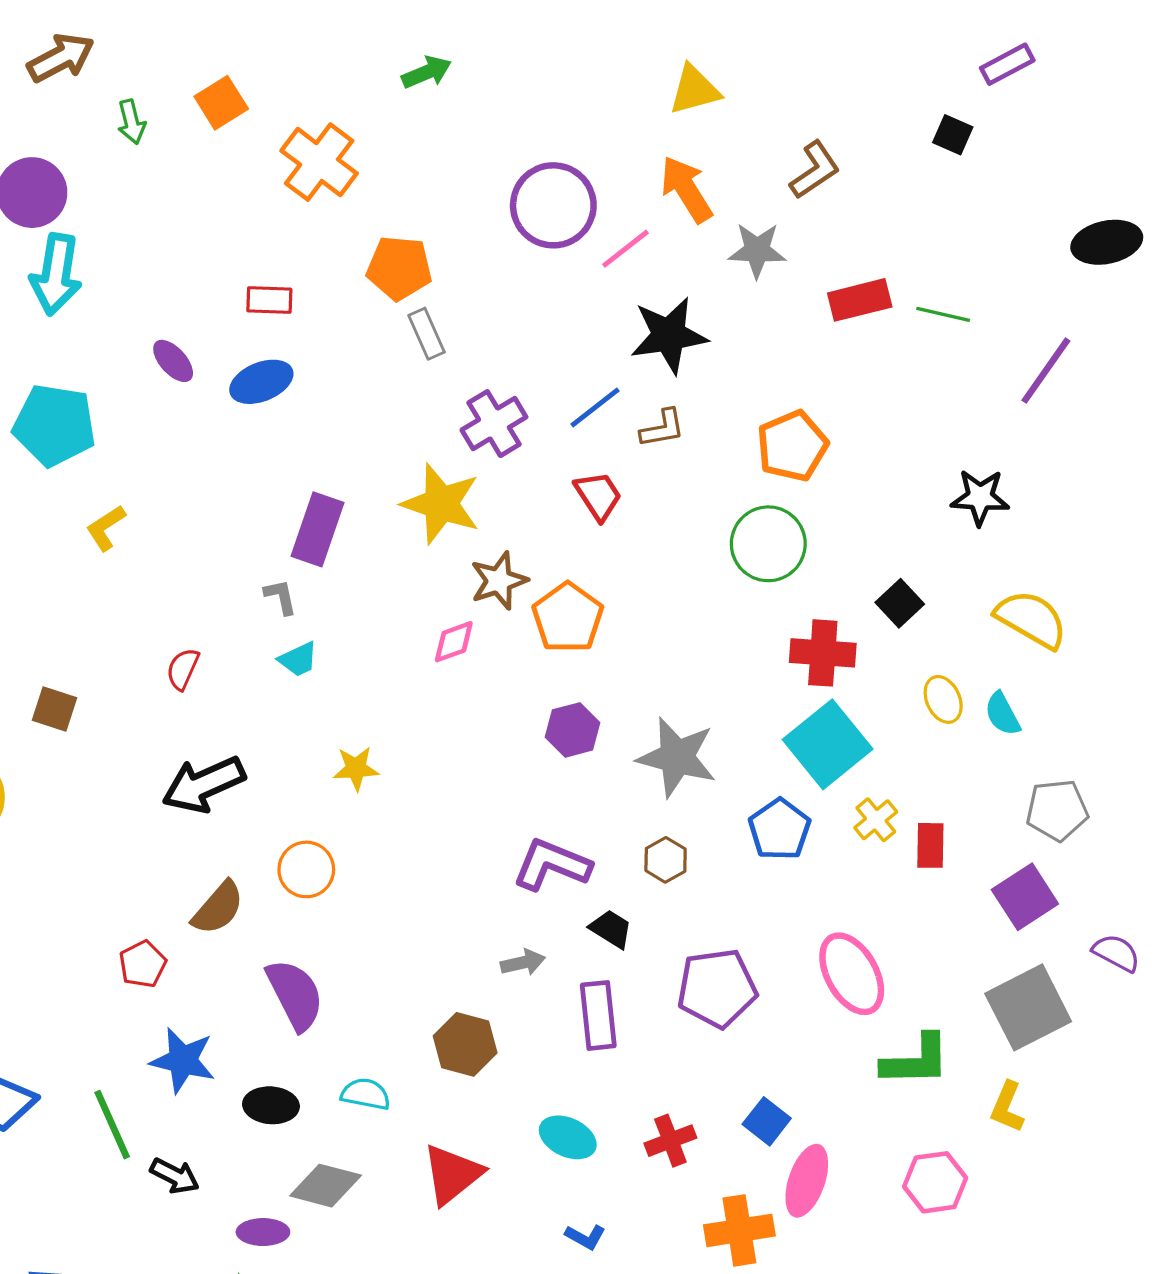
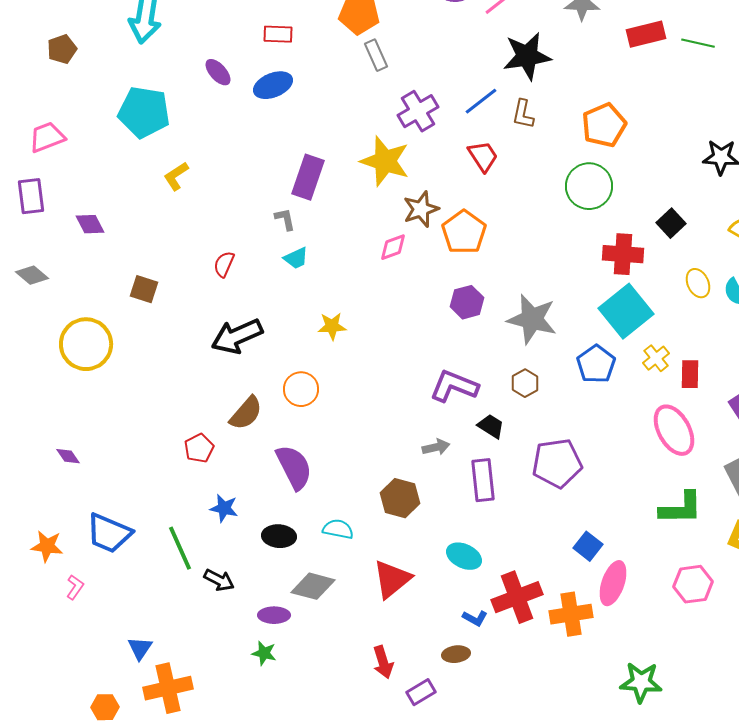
brown L-shape: (662, 428) -> (523, 114), turned 112
pink ellipse: (852, 974) -> (674, 430), moved
blue star: (183, 1060) -> (224, 508), size x0.7
red cross: (670, 1141) -> (517, 597), moved, size x1.6

